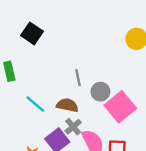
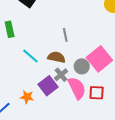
gray circle: (100, 92) -> (82, 66), moved

